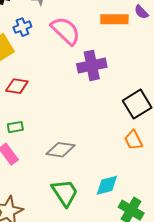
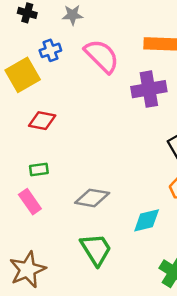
purple cross: (92, 65) -> (149, 89), moved
cyan diamond: (107, 185) -> (147, 220), moved

